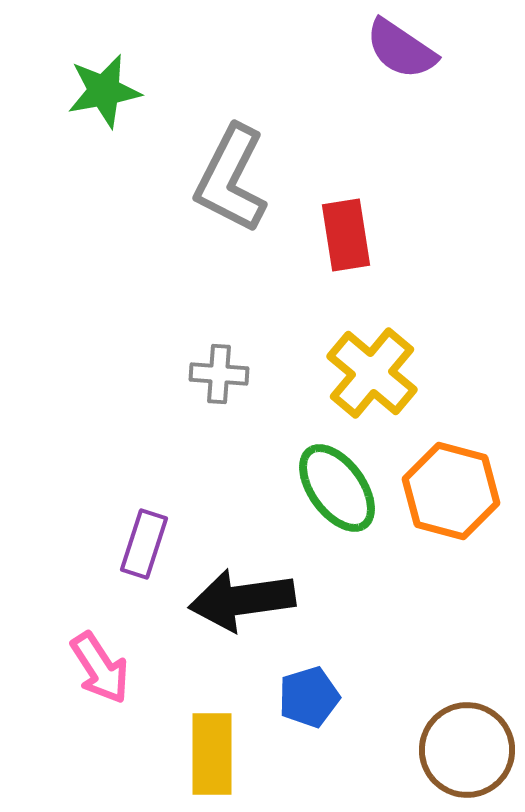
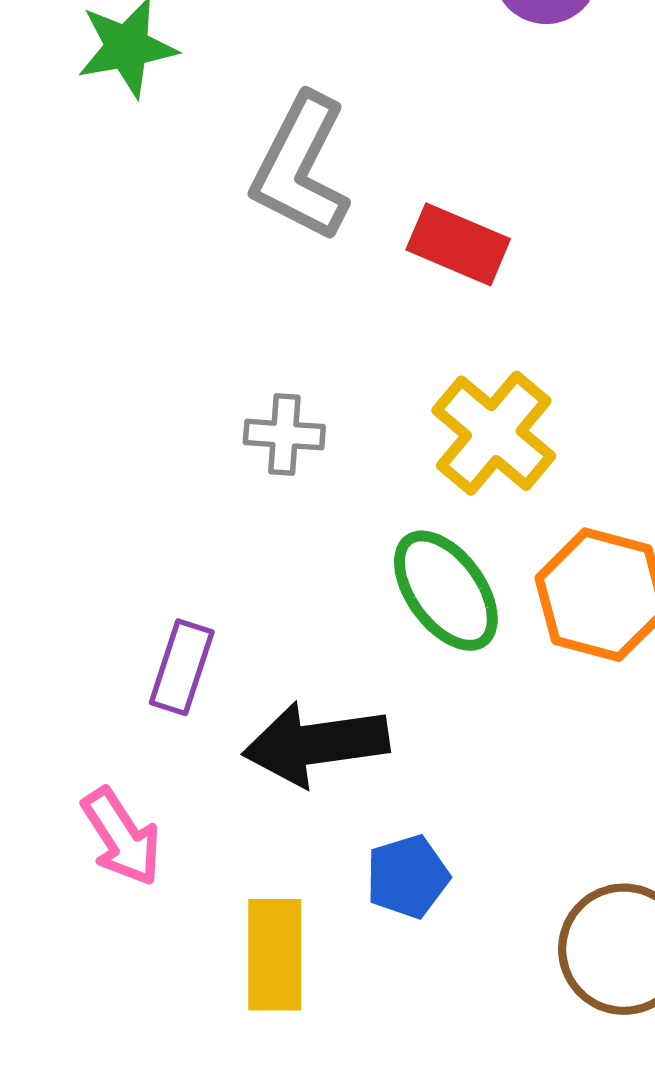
red rectangle: (346, 235) -> (458, 244), turned -58

